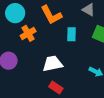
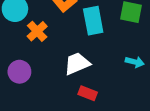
cyan rectangle: (71, 34) -> (93, 21), size x1.5

